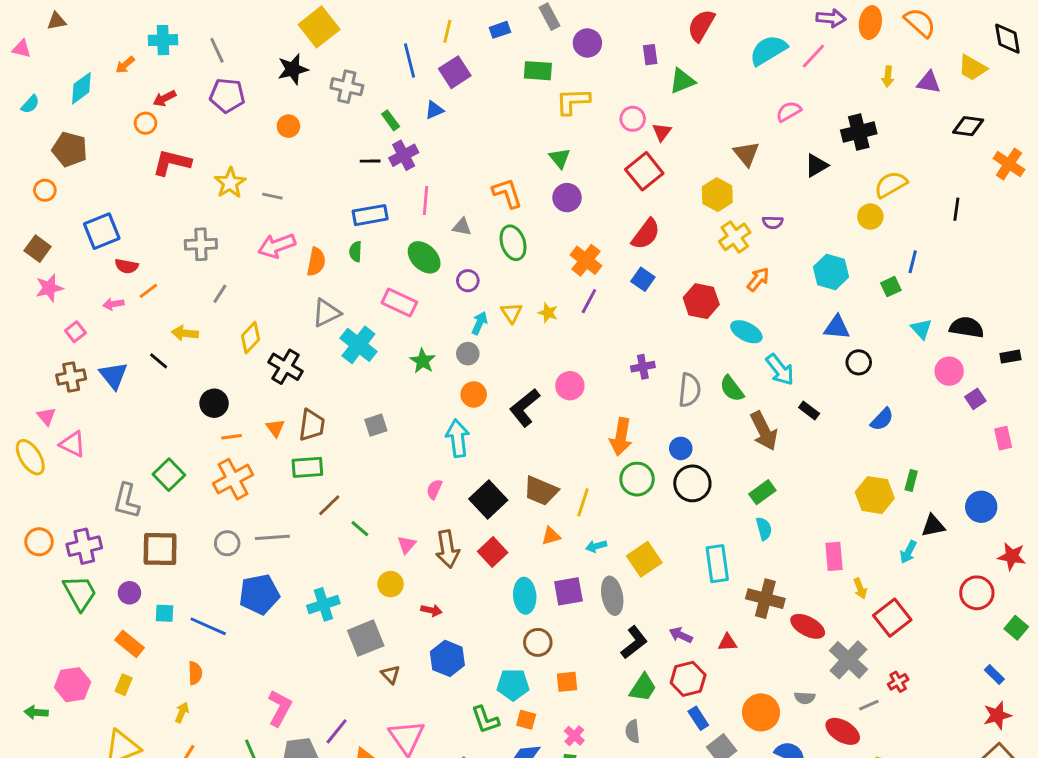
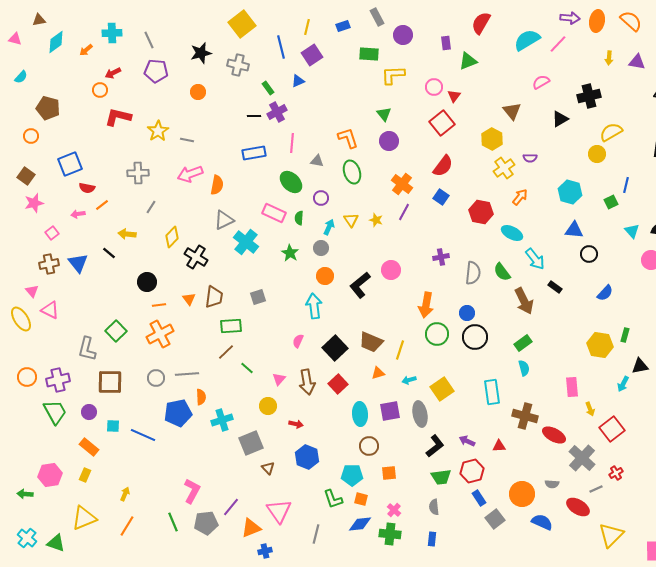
yellow square: (319, 27) -> (242, 24), moved
cyan diamond: (81, 88) -> (56, 42), moved
green semicircle: (356, 252) -> (299, 218), moved
green rectangle: (307, 467) -> (231, 326), moved
orange semicircle: (195, 673) -> (201, 397), moved
green trapezoid: (643, 688) -> (441, 477), turned 50

